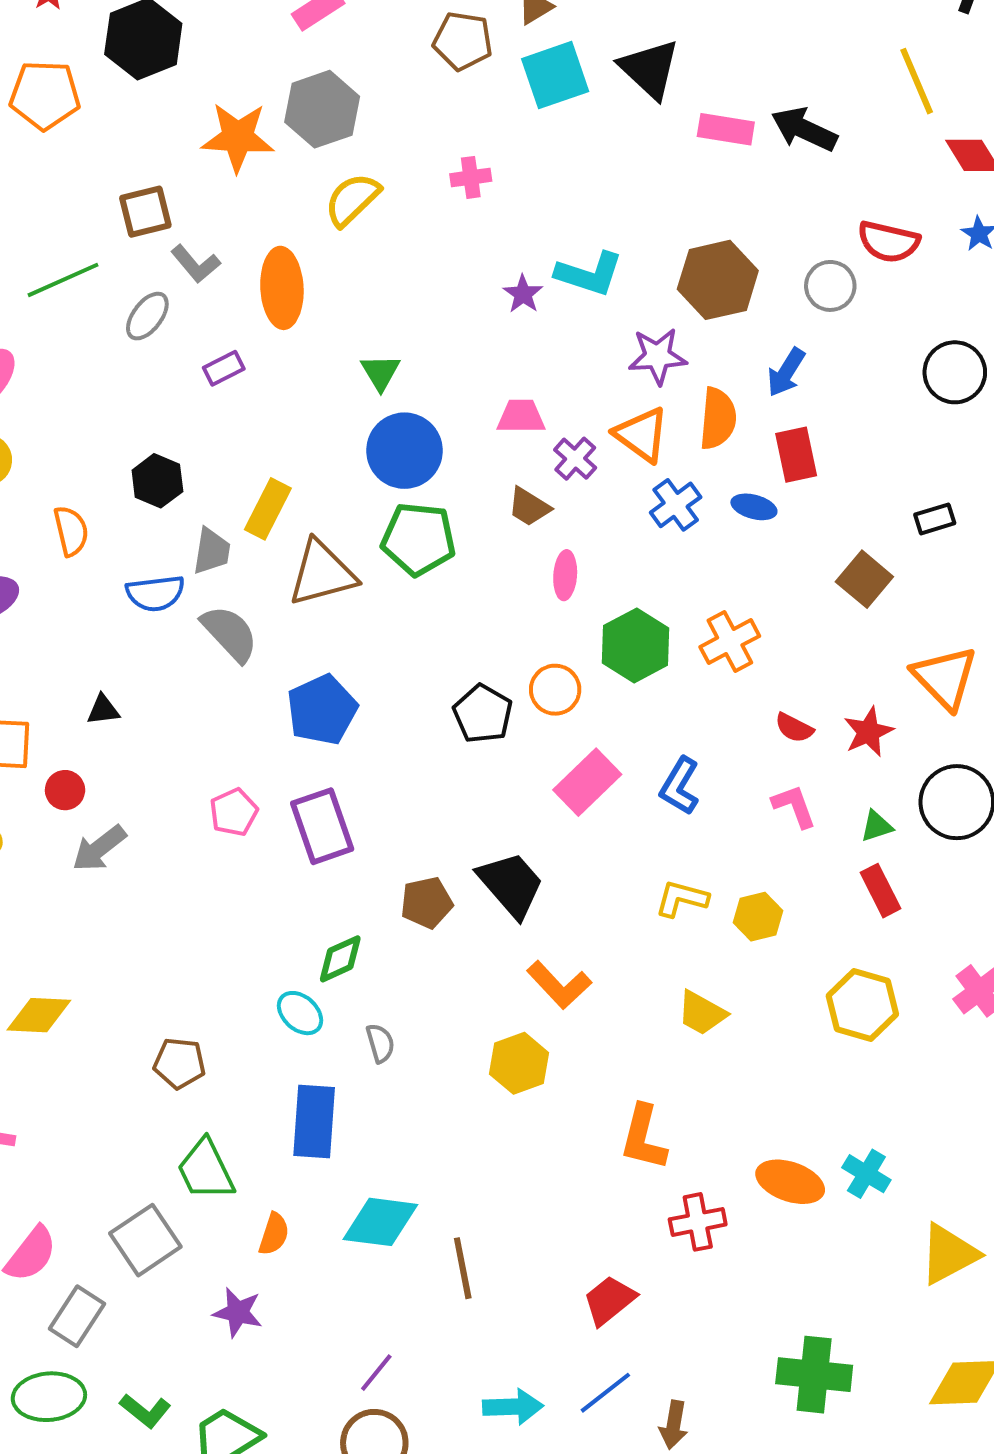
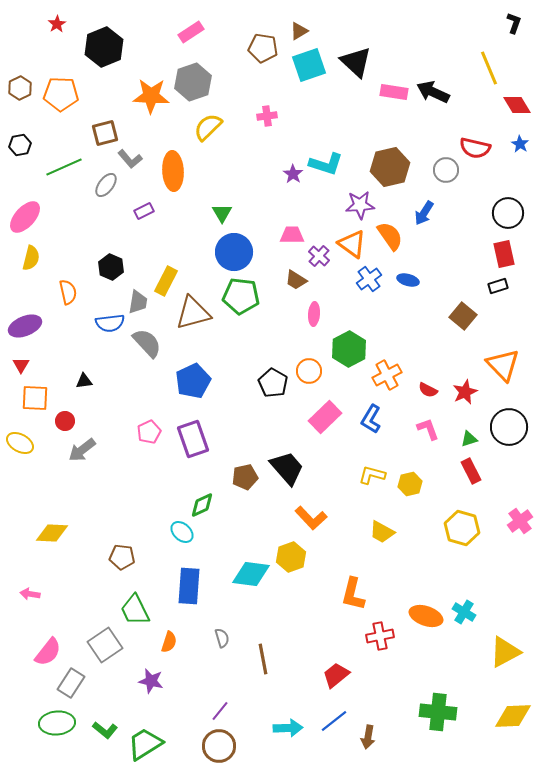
orange pentagon: (45, 95) -> (61, 94), moved
orange semicircle: (718, 418) -> (390, 236), turned -40
red rectangle: (796, 455) -> (504, 254), moved
orange cross: (730, 641) -> (387, 375), moved
gray semicircle: (380, 1043) -> (222, 638), moved
cyan diamond: (380, 1222) -> (251, 574), moved

